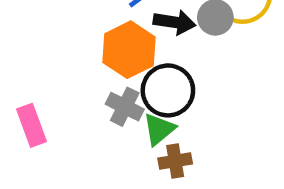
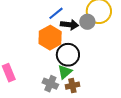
gray cross: (125, 107) -> (50, 84), moved

